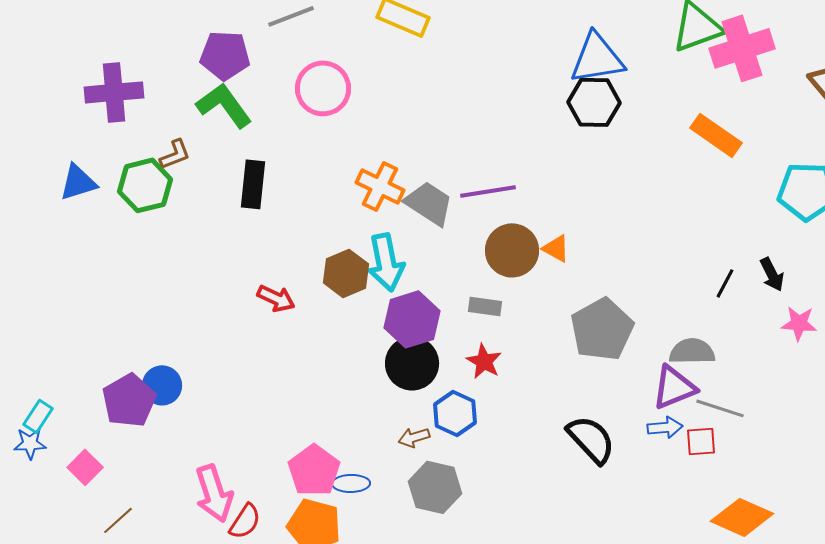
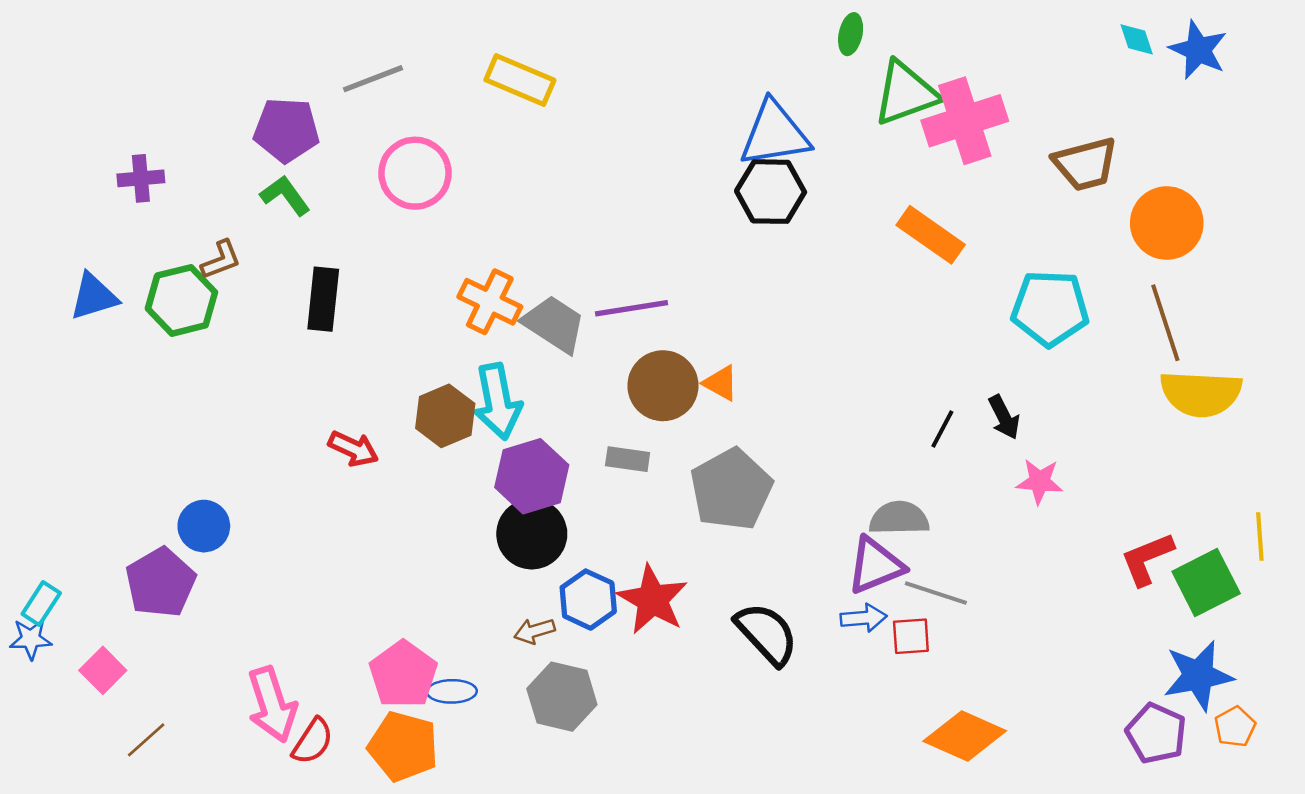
purple cross: (114, 92) -> (141, 178), size x0.6
green L-shape: (224, 105) -> (285, 195), size x0.7
gray pentagon: (602, 329) -> (731, 489), moved
red star: (484, 361) -> (652, 600), moved, size x1.5
blue circle: (162, 385) -> (204, 526), moved

